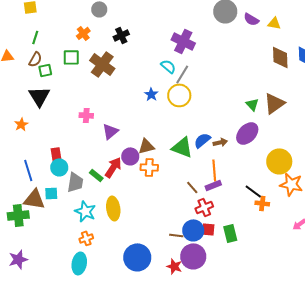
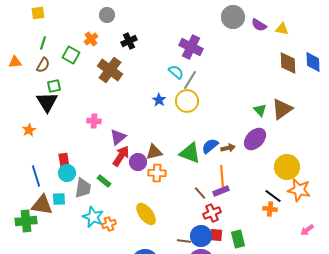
green square: (71, 57) -> (71, 55), moved, turned 30
green square: (45, 70) -> (54, 86), moved
red arrow: (113, 167) -> (121, 156), moved
black line: (253, 191) -> (273, 196), moved
yellow ellipse: (113, 208) -> (146, 214), moved, turned -30
orange cross: (86, 238) -> (109, 224), moved

